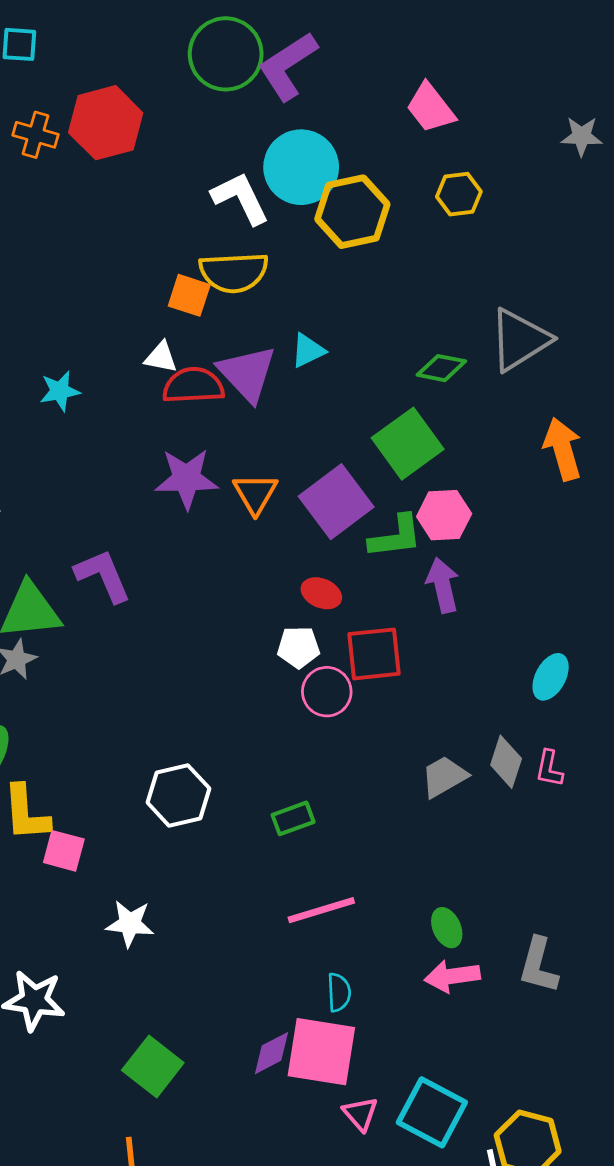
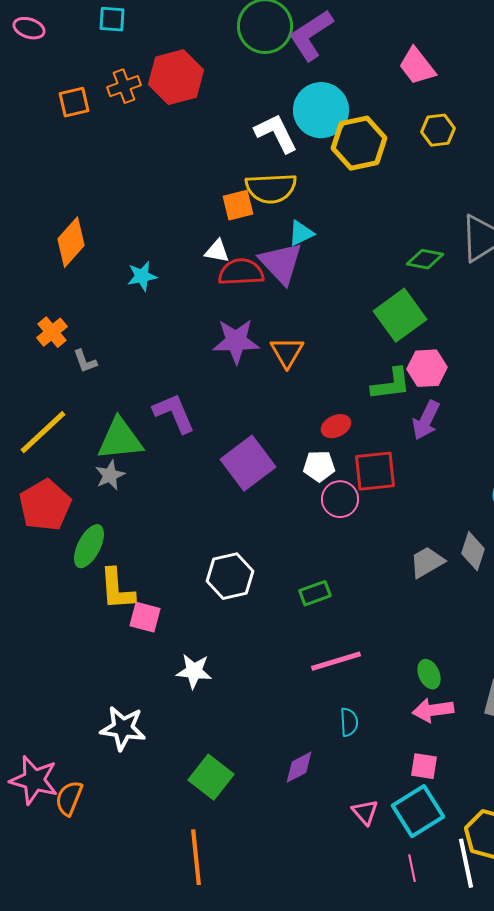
orange cross: (36, 135) -> (124, 86), turned -36
orange square: (189, 295) -> (238, 205), turned -32
cyan triangle: (308, 351) -> (301, 233), moved
purple square: (336, 502) -> (248, 463), moved
purple arrow: (443, 585) -> (426, 420), turned -141
red ellipse: (321, 593) -> (336, 426), turned -48
pink square: (321, 1052) -> (424, 766), moved, size x0.5
cyan square: (432, 1112) -> (418, 811), turned 30

